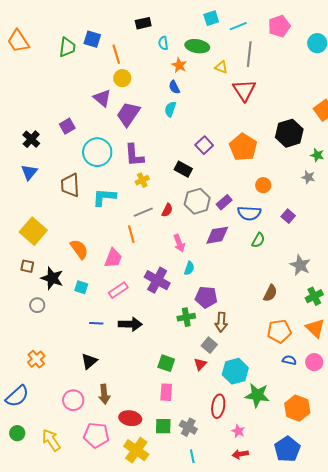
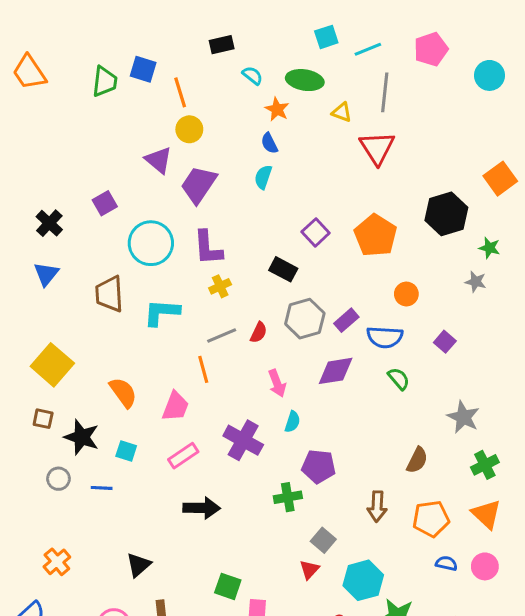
cyan semicircle: (163, 43) -> (252, 75), turned 136
green semicircle: (258, 240) -> (399, 379), turned -70
brown arrow: (221, 322) -> (377, 506), moved
blue line: (96, 323) -> (102, 488), moved
green square: (166, 363) -> (228, 586), moved

